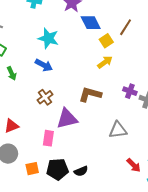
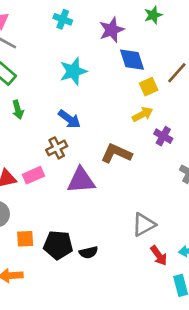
cyan star: (48, 38) -> (73, 71), turned 30
blue arrow: (44, 65) -> (69, 119), moved
purple cross: (130, 91) -> (163, 136), moved
gray triangle: (118, 130) -> (144, 225), moved, turned -30
pink rectangle: (48, 138) -> (33, 175), moved, turned 49

